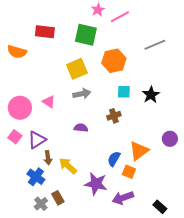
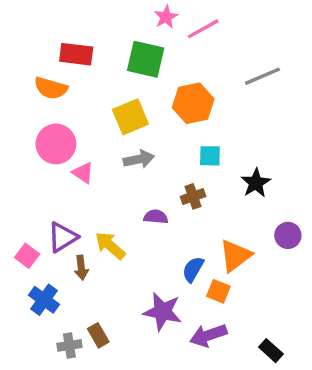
orange semicircle: (17, 52) -> (51, 88), moved
black star: (151, 95) -> (256, 183), moved
pink circle: (20, 108) -> (56, 144), moved
purple semicircle: (81, 128) -> (156, 217), moved
pink square: (15, 137) -> (27, 256), moved
yellow arrow: (68, 166) -> (110, 246), moved
blue cross: (36, 177) -> (44, 300), moved
gray cross: (41, 204) -> (69, 345), turned 32

